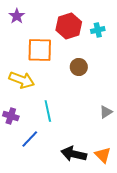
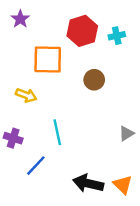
yellow arrow: (22, 80) -> (26, 95), size x0.7

